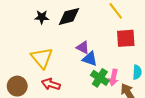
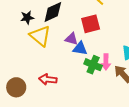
red square: (126, 38) -> (91, 24), moved
yellow triangle: (42, 58) -> (40, 36), moved

